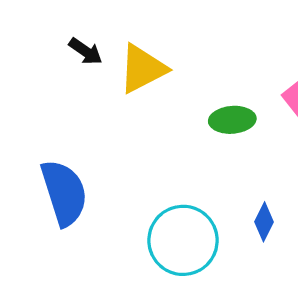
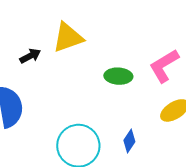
black arrow: (86, 51) -> (30, 56), moved, turned -70

